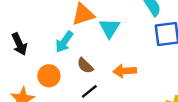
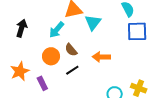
black arrow: (19, 44) -> (21, 28), turned -144
orange circle: (49, 76) -> (51, 56), moved

